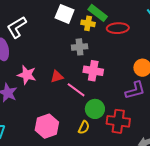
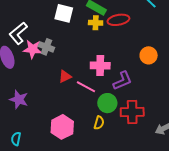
yellow cross: (88, 23) -> (96, 23), moved
gray cross: (80, 47) -> (46, 47), moved, turned 35
pink star: (27, 75) -> (33, 49), moved
purple L-shape: (135, 90) -> (123, 81), moved

